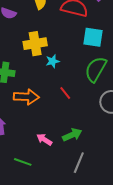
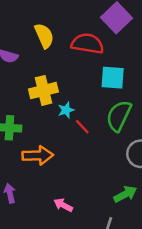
red line: (65, 93) -> (82, 127), moved
green arrow: (72, 135) -> (125, 194), moved

